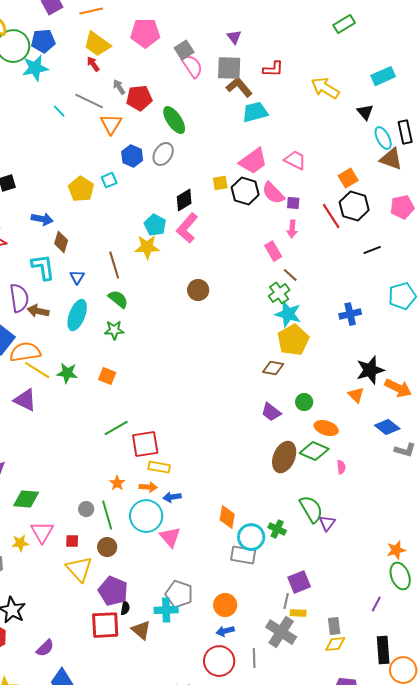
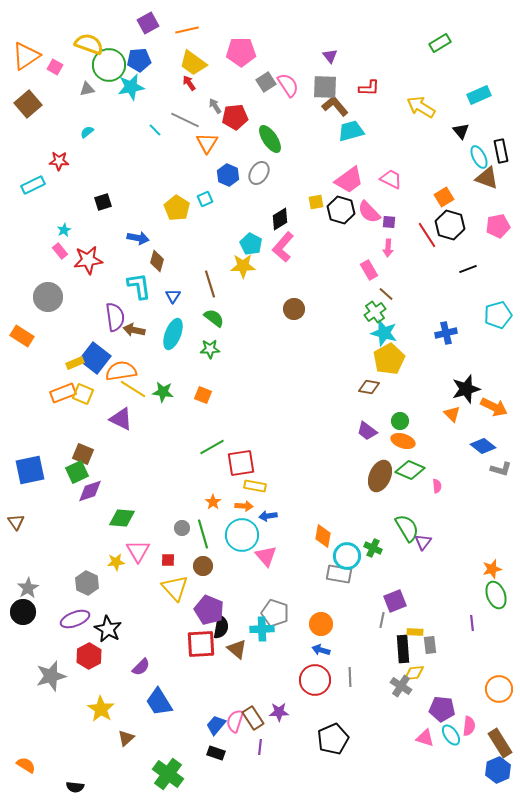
gray square: (184, 50) -> (266, 82), moved
orange ellipse: (326, 428) -> (403, 441), moved
purple line: (376, 604) -> (472, 623), turned -35
black semicircle: (125, 608) -> (221, 627), size x1.6
yellow rectangle: (298, 613) -> (415, 632), moved
blue arrow: (225, 631) -> (321, 650), turned 30
gray cross: (281, 632) -> (401, 686), moved, size x0.7
yellow diamond: (335, 644) -> (414, 673), moved
black rectangle: (383, 650) -> (403, 649), moved

